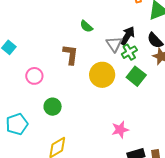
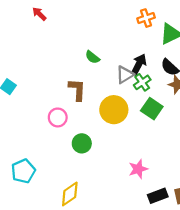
gray triangle: (114, 44) -> (125, 75), turned 36
pink circle: (34, 76) -> (58, 117), moved
green circle: (53, 107) -> (82, 143), moved

